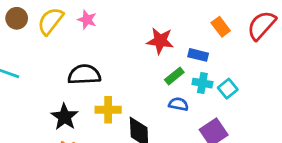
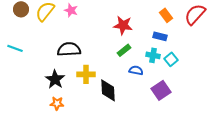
blue rectangle: (198, 55) -> (160, 36), moved
green rectangle: (174, 76) -> (124, 50), moved

